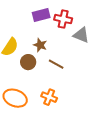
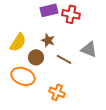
gray triangle: (81, 35) -> (89, 49), moved
orange ellipse: (15, 98) -> (23, 76), moved

